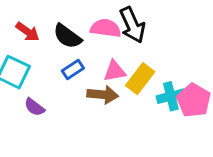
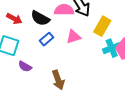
yellow rectangle: (140, 79) -> (102, 26), moved
brown arrow: (103, 95) -> (58, 80), moved, turned 72

